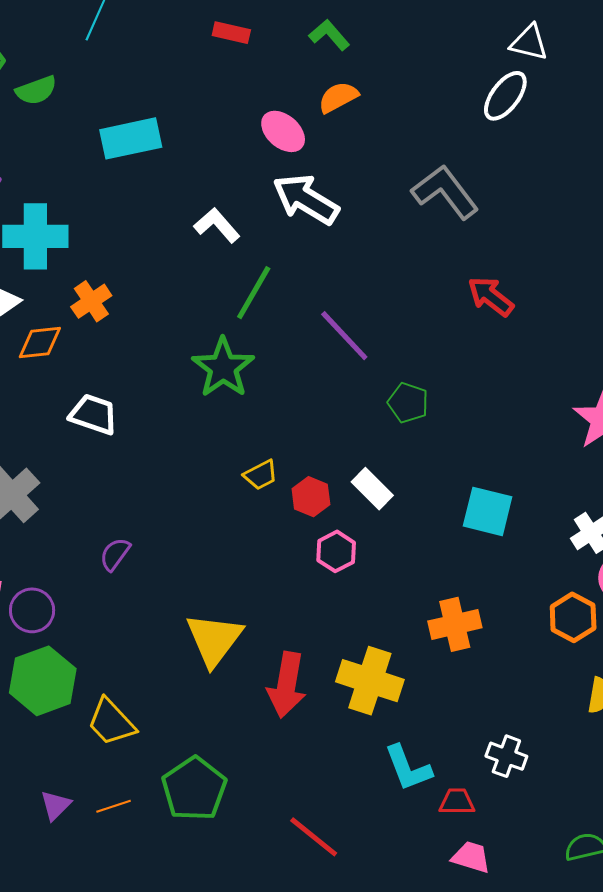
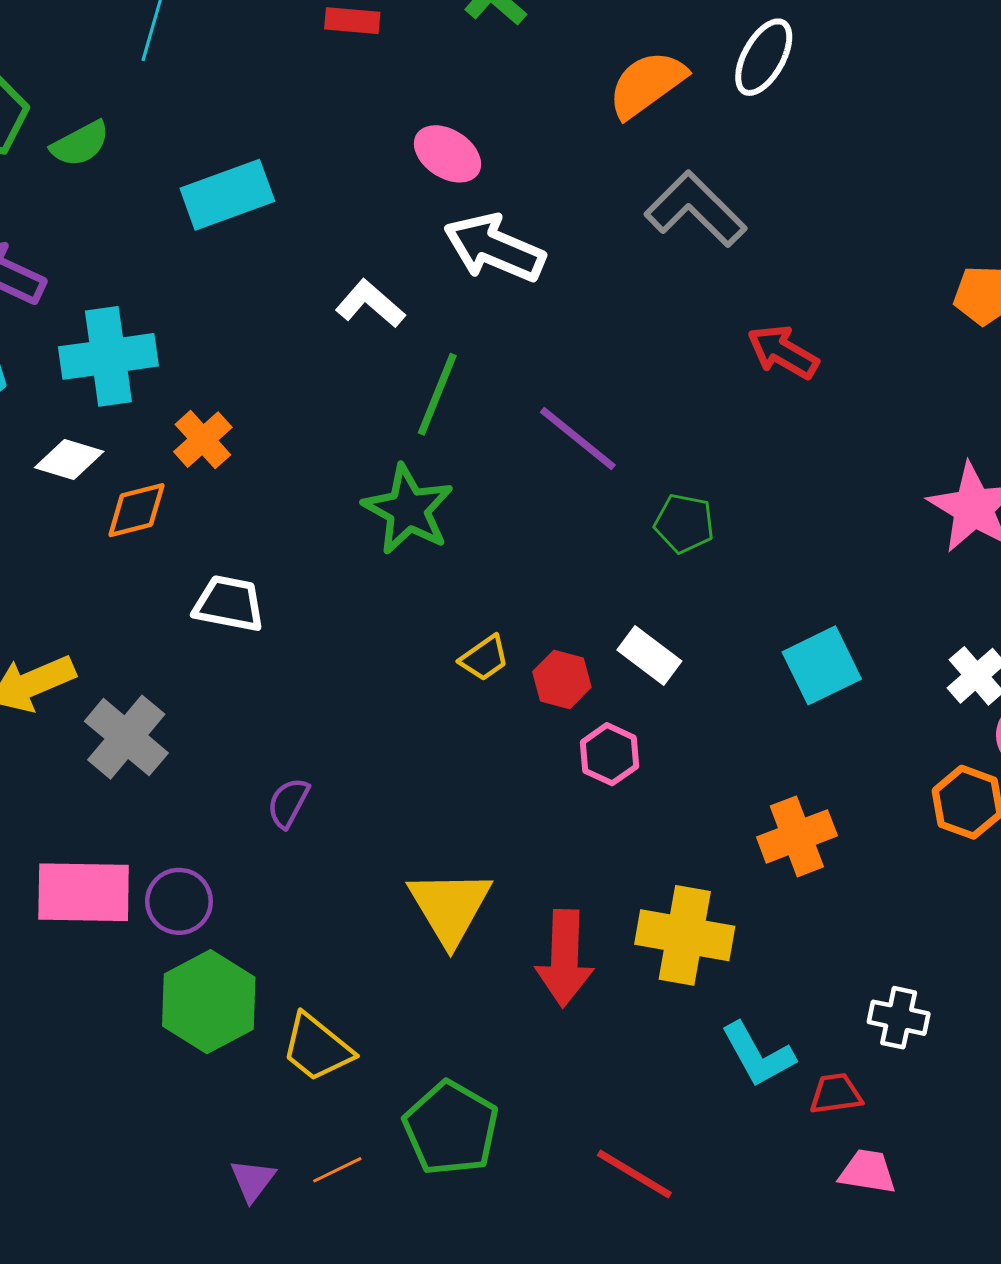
orange semicircle: (338, 97) -> (647, 84), moved, size x1.4
cyan square: (488, 511) -> (822, 665), turned -32

